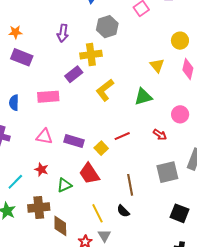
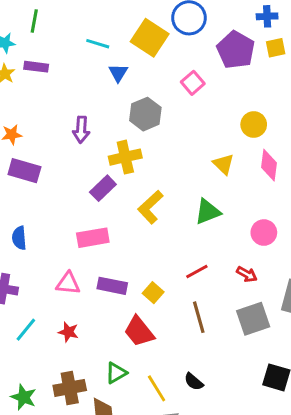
pink rectangle: (48, 97) -> (93, 238), moved
red arrow: (160, 135) -> (247, 274), moved
red line: (122, 136) -> (197, 271), moved
cyan line: (15, 182) -> (26, 330), moved
green triangle: (64, 185) -> (116, 373), moved
brown line: (130, 185) -> (199, 317), moved

